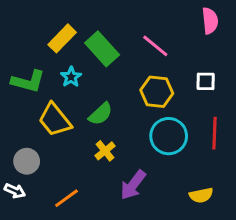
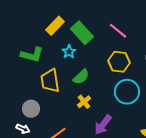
cyan star: (71, 77) -> (69, 52), moved
yellow trapezoid: (55, 120) -> (50, 81), turned 30

